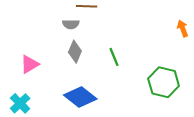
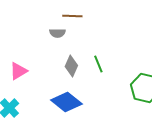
gray diamond: (75, 52) -> (71, 66), moved

